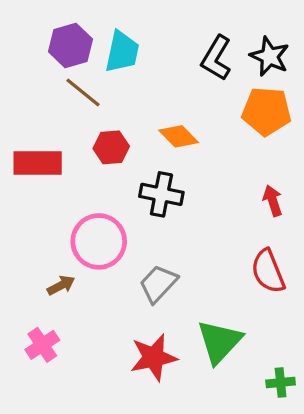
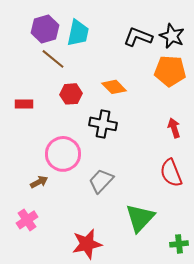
black L-shape: (216, 58) -> (138, 37), turned 80
red rectangle: (38, 163) -> (24, 104), size x0.6
red star: (154, 357) -> (87, 244), moved

